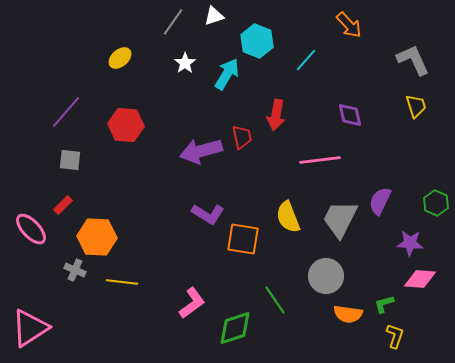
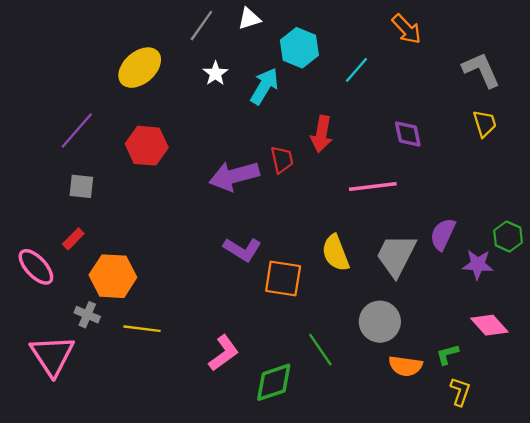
yellow ellipse: (120, 58) -> (140, 68), size x1.6
purple star: (410, 243) -> (478, 265), moved
pink diamond: (420, 279) -> (489, 325), turned 44
pink triangle: (30, 328) -> (52, 355), moved, turned -30

